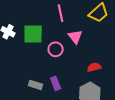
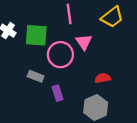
pink circle: (56, 49) -> (60, 55), size x1.5
gray rectangle: (36, 85) -> (36, 76), moved

